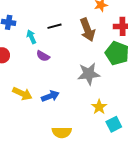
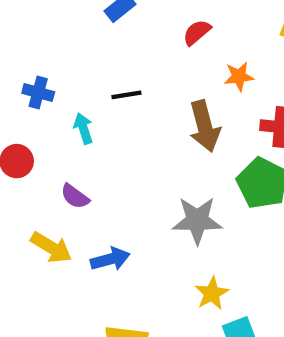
black line: (54, 26) -> (126, 95), moved
purple semicircle: (43, 56) -> (75, 196), moved

